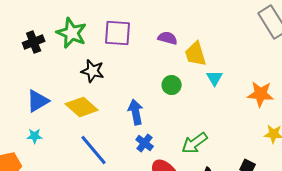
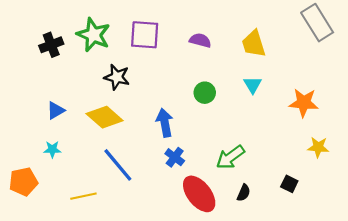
yellow trapezoid: (196, 54) -> (254, 44), moved
blue triangle: (38, 101) -> (56, 110), size x0.7

